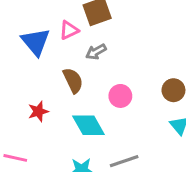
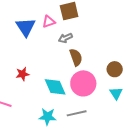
brown semicircle: (73, 80) -> (76, 57), moved
pink circle: (120, 96) -> (83, 83), moved, size x1.6

